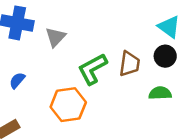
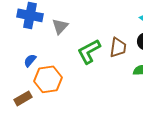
orange hexagon: (68, 105) -> (48, 79), moved

